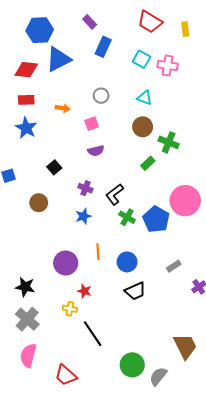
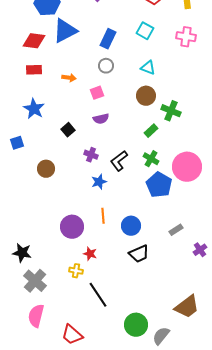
blue rectangle: (103, 47) -> (108, 39), moved
pink cross: (168, 65) -> (186, 37), moved
blue star: (26, 128) -> (34, 109), moved
black square: (54, 167) -> (68, 130), moved
blue star: (83, 216) -> (99, 182), moved
green cross: (127, 217) -> (151, 159), moved
black star: (25, 287) -> (22, 253), moved
brown trapezoid: (185, 346) -> (187, 307), turned 80

